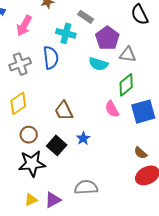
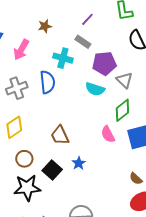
purple pentagon: (107, 38) -> (104, 63), turned 30
gray triangle: (128, 55) -> (124, 80), turned 36

